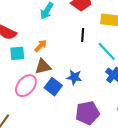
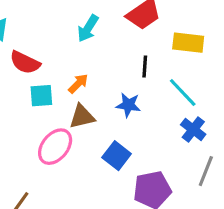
blue star: (74, 77) -> (128, 105), moved
blue square: (53, 87) -> (117, 156), moved

